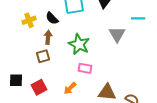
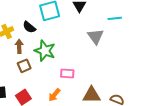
brown arrow: (48, 37) -> (19, 46), moved
green star: (79, 44) -> (45, 51), moved

